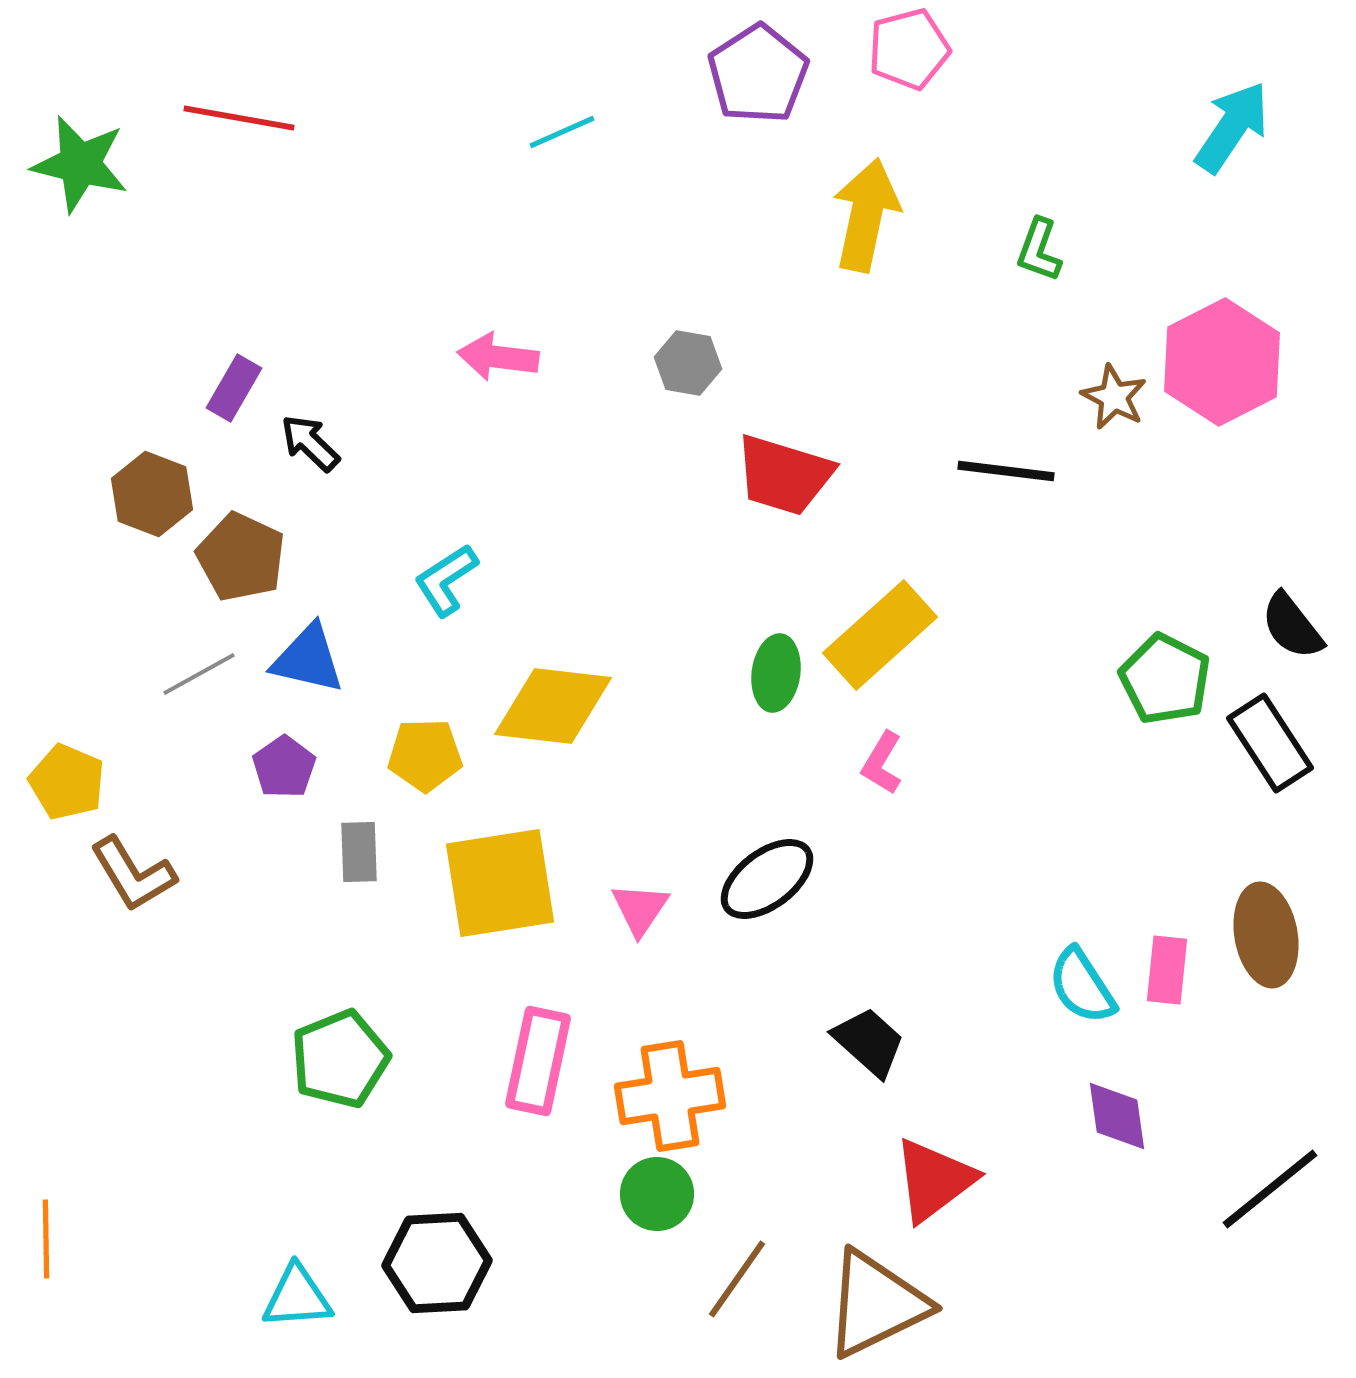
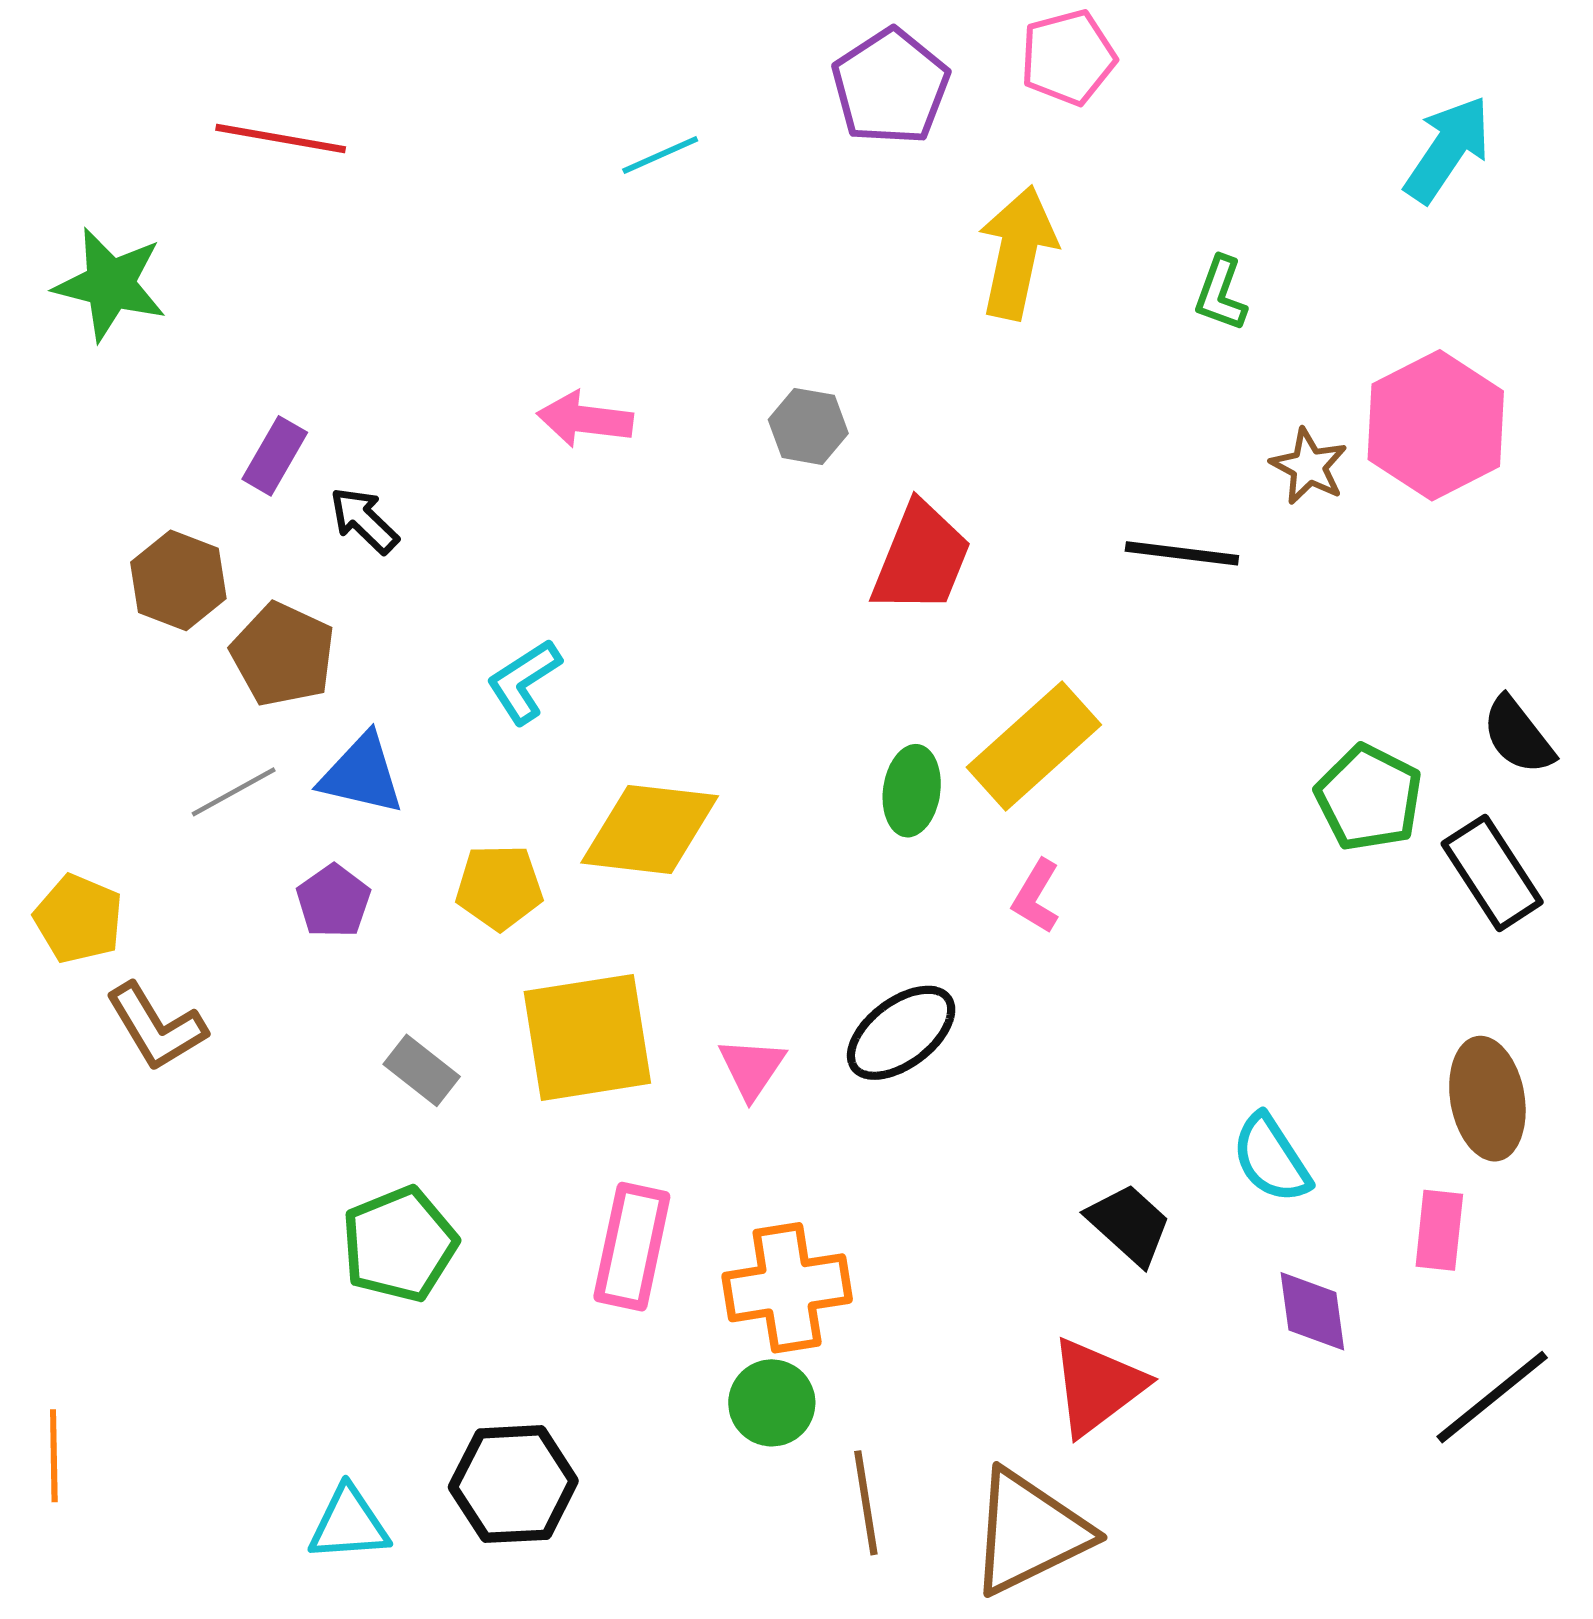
green star: (80, 164) -> (110, 284), moved
red trapezoid: (784, 475) -> (921, 558), turned -85
gray rectangle: (359, 852) -> (422, 1070), moved, turned -50
pink rectangle: (1167, 970) -> (1439, 1230), moved
black trapezoid: (869, 1042) -> (1129, 1224), moved
brown line: (737, 1279) -> (866, 1503), turned -44

